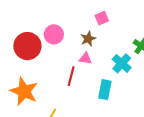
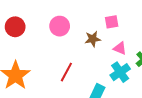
red circle: (27, 46) -> (15, 27), moved, size x0.7
pink triangle: (85, 58) -> (120, 48), moved

